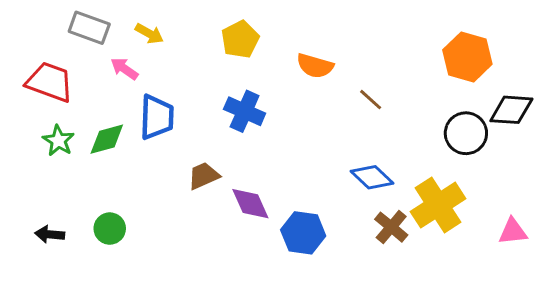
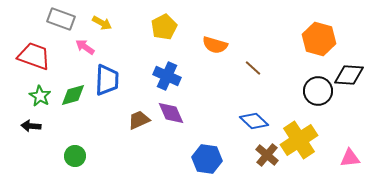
purple diamond: (250, 204) -> (171, 113), moved
black arrow: (50, 234) -> (31, 126), moved

